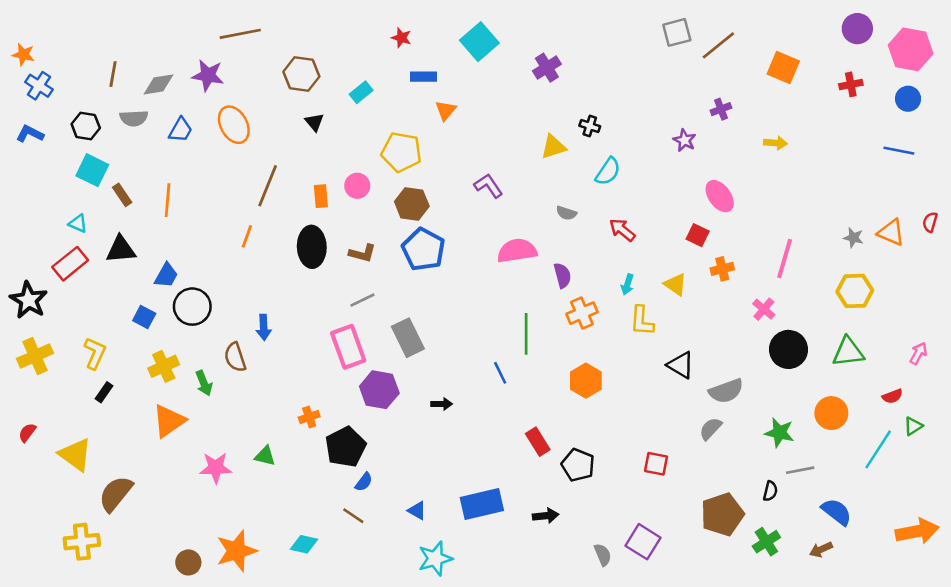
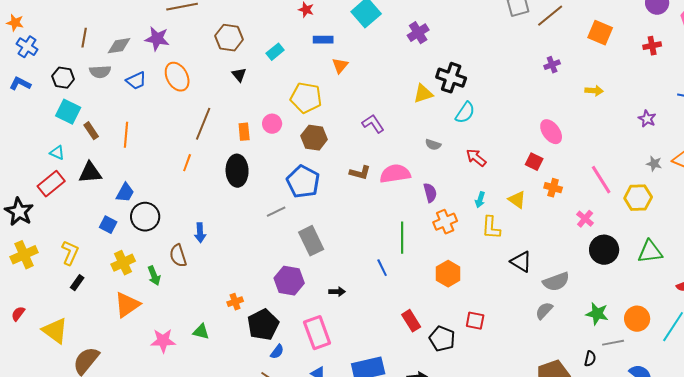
black cross: (590, 126) -> (451, 78), size x1.8
blue trapezoid: (181, 130) -> (136, 81), turned 35
purple star: (685, 140) -> (647, 119), moved
blue pentagon: (423, 249) -> (303, 182), moved
brown L-shape: (362, 253) -> (360, 173), moved
pink line: (785, 259) -> (601, 180), turned -48
orange cross: (722, 269) -> (553, 188), turned 30
yellow hexagon: (855, 291) -> (638, 198), moved
pink rectangle: (348, 347) -> (317, 333), moved
orange circle: (831, 413) -> (637, 319), moved
red square: (656, 464) -> (475, 321), moved

